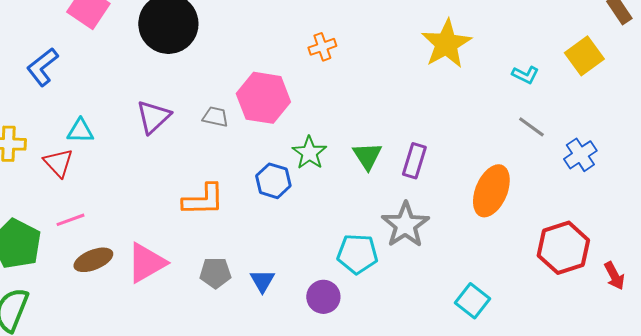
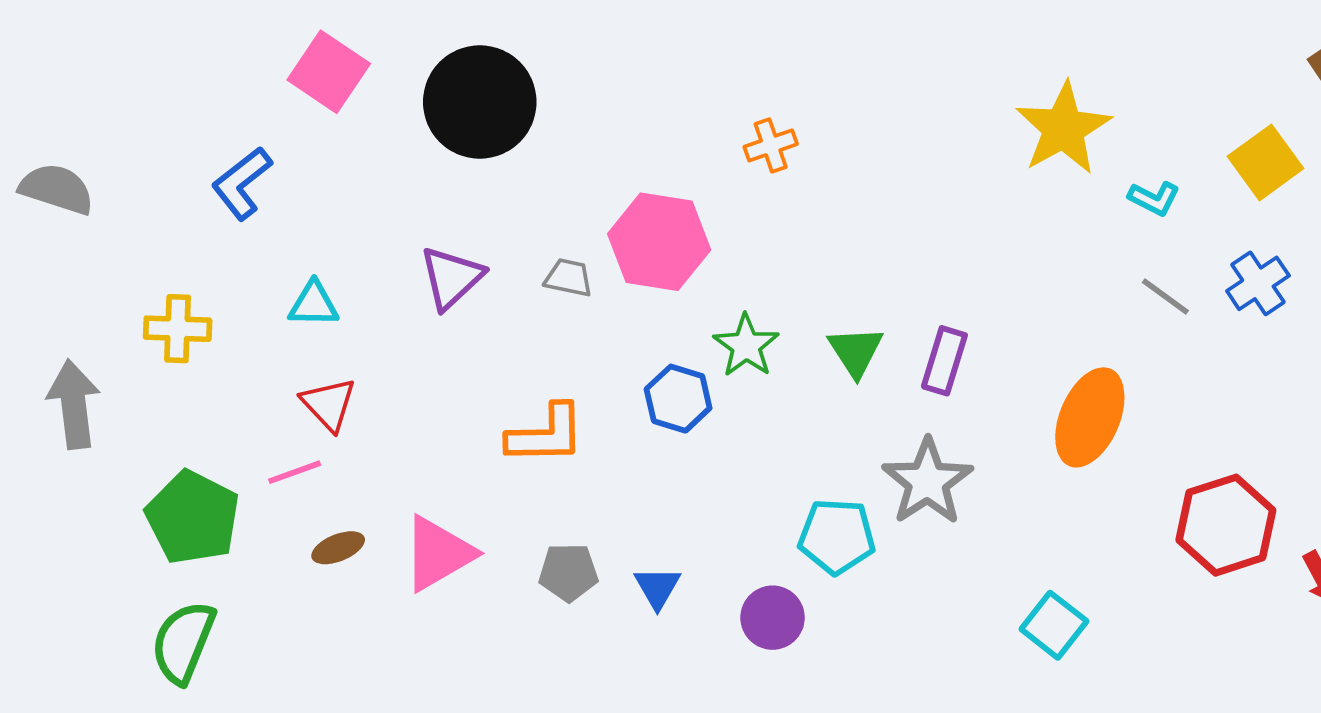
yellow star: (446, 44) -> (1063, 128), moved
blue cross: (580, 155) -> (1258, 283), moved
red triangle: (58, 163) -> (329, 404), moved
brown ellipse: (93, 260) -> (338, 548), size x0.7

